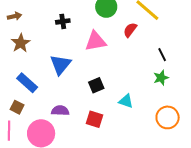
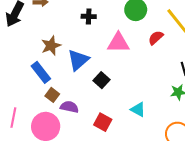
brown star: (21, 43) -> (51, 46), moved
black square: (96, 85) -> (101, 80), moved, turned -35
brown square: (17, 107) -> (52, 95), moved

